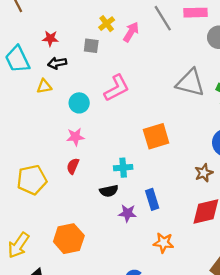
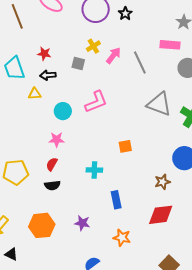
gray line: (163, 18) -> (140, 62), moved
orange square: (156, 136) -> (125, 146), size x0.6
black semicircle: (109, 191) -> (52, 185), moved
purple star: (127, 213) -> (82, 223), moved

